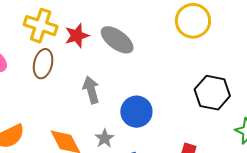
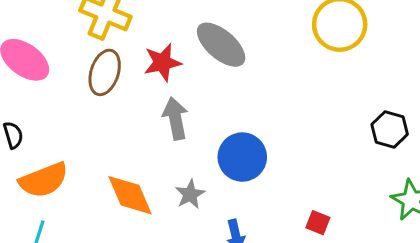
red star: (77, 36) -> (162, 62), moved
black hexagon: (212, 93) -> (390, 129), moved, size x0.7

